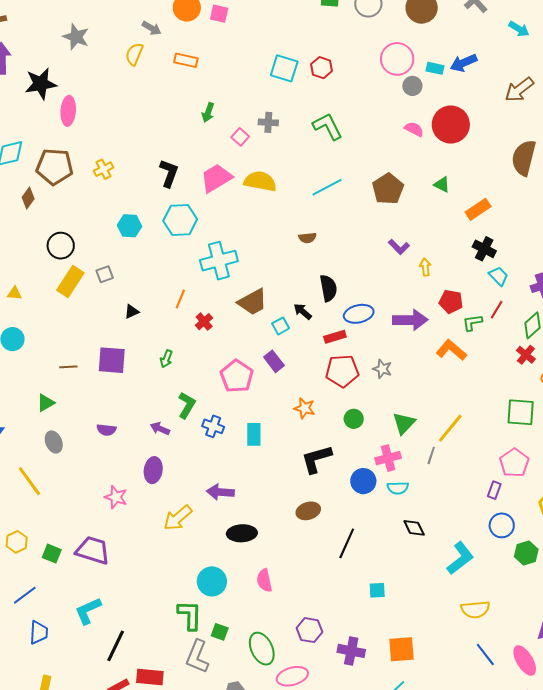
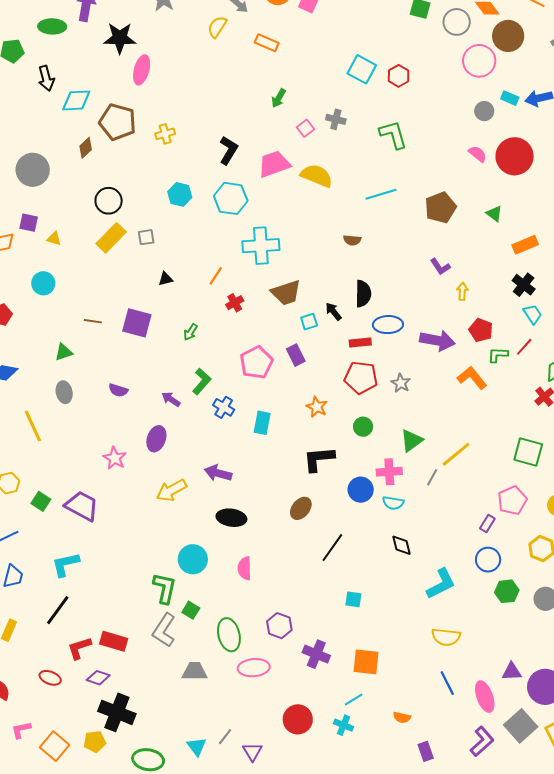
pink circle: (397, 59) -> (479, 61), moved
brown ellipse: (308, 511) -> (301, 508), turned -45
black line: (116, 646) -> (58, 610), moved

